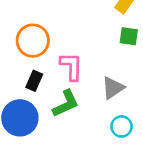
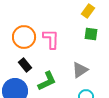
pink L-shape: (71, 66) -> (51, 39), moved
black rectangle: (34, 81) -> (25, 65), turned -64

